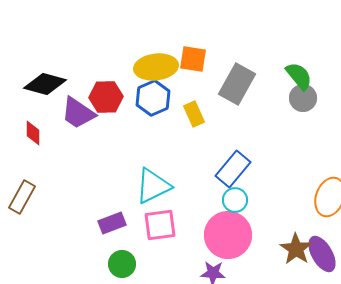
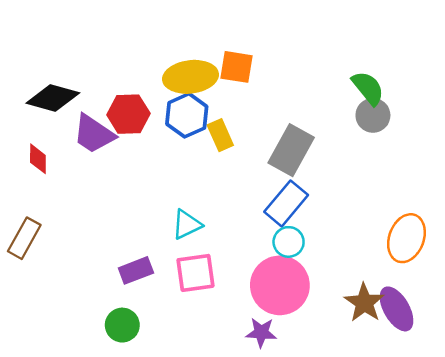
gray rectangle: (237, 84) -> (291, 150), moved
yellow rectangle: (194, 114) -> (220, 135), moved
cyan triangle: (153, 186) -> (187, 225), size x0.7
green circle: (122, 264) -> (122, 325), moved

